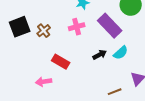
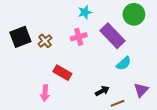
black arrow: (100, 55) -> (102, 91), moved
pink arrow: (44, 82) -> (45, 93), turned -77

